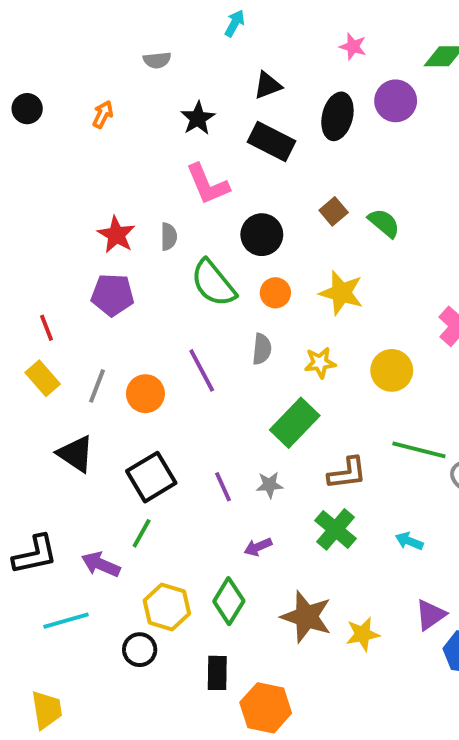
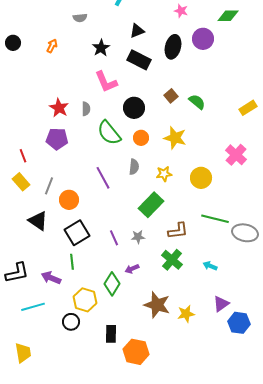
orange circle: (145, 394) -> (69, 200), moved
green line: (142, 533) -> (72, 262), turned -35
green diamond: (229, 601) -> (112, 284), moved

